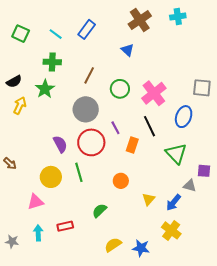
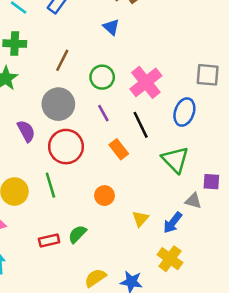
purple line: (115, 128) -> (103, 113), moved
purple semicircle: (60, 144) -> (26, 131), moved
orange rectangle: (132, 145) -> (119, 149), turned -56
red rectangle: (65, 226) -> (49, 240), moved

